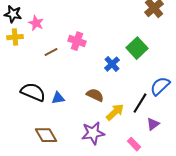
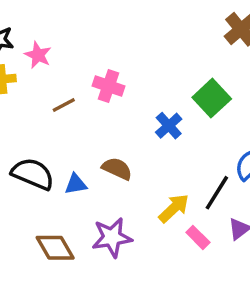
brown semicircle: (95, 95) -> (117, 169), moved
purple star: (93, 133) -> (112, 237), moved
pink rectangle: (134, 144) -> (198, 237), moved

